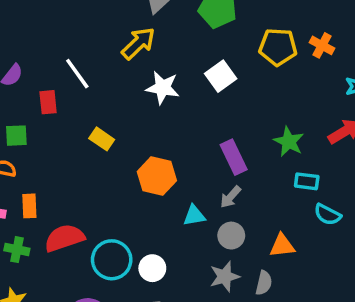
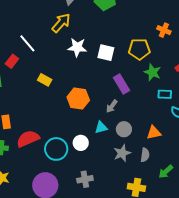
orange cross: (322, 45) -> (164, 30), moved
yellow pentagon: (278, 47) -> (139, 49), moved
white square: (221, 76) -> (106, 53), moved, turned -36
red rectangle: (48, 102) -> (12, 61), turned 48
gray arrow: (231, 197) -> (112, 106), moved
cyan triangle: (194, 215) -> (101, 127), moved
white circle: (152, 268) -> (81, 143), moved

